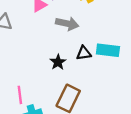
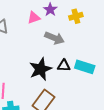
black star: (58, 62) -> (40, 69), size x1.6

